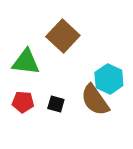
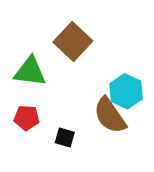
black square: (56, 104) -> (65, 137), moved

